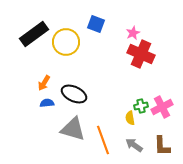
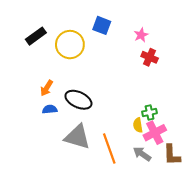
black rectangle: (34, 34) -> (36, 36), size x0.7
red cross: (141, 54) -> (150, 57), size x0.6
pink cross: (162, 107) -> (155, 133), moved

